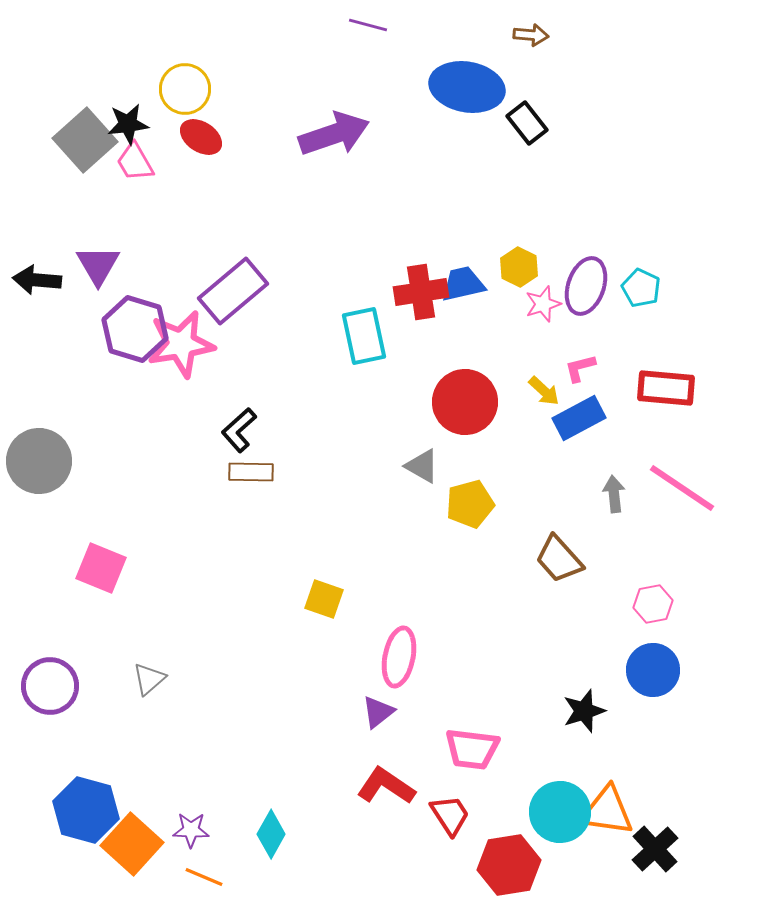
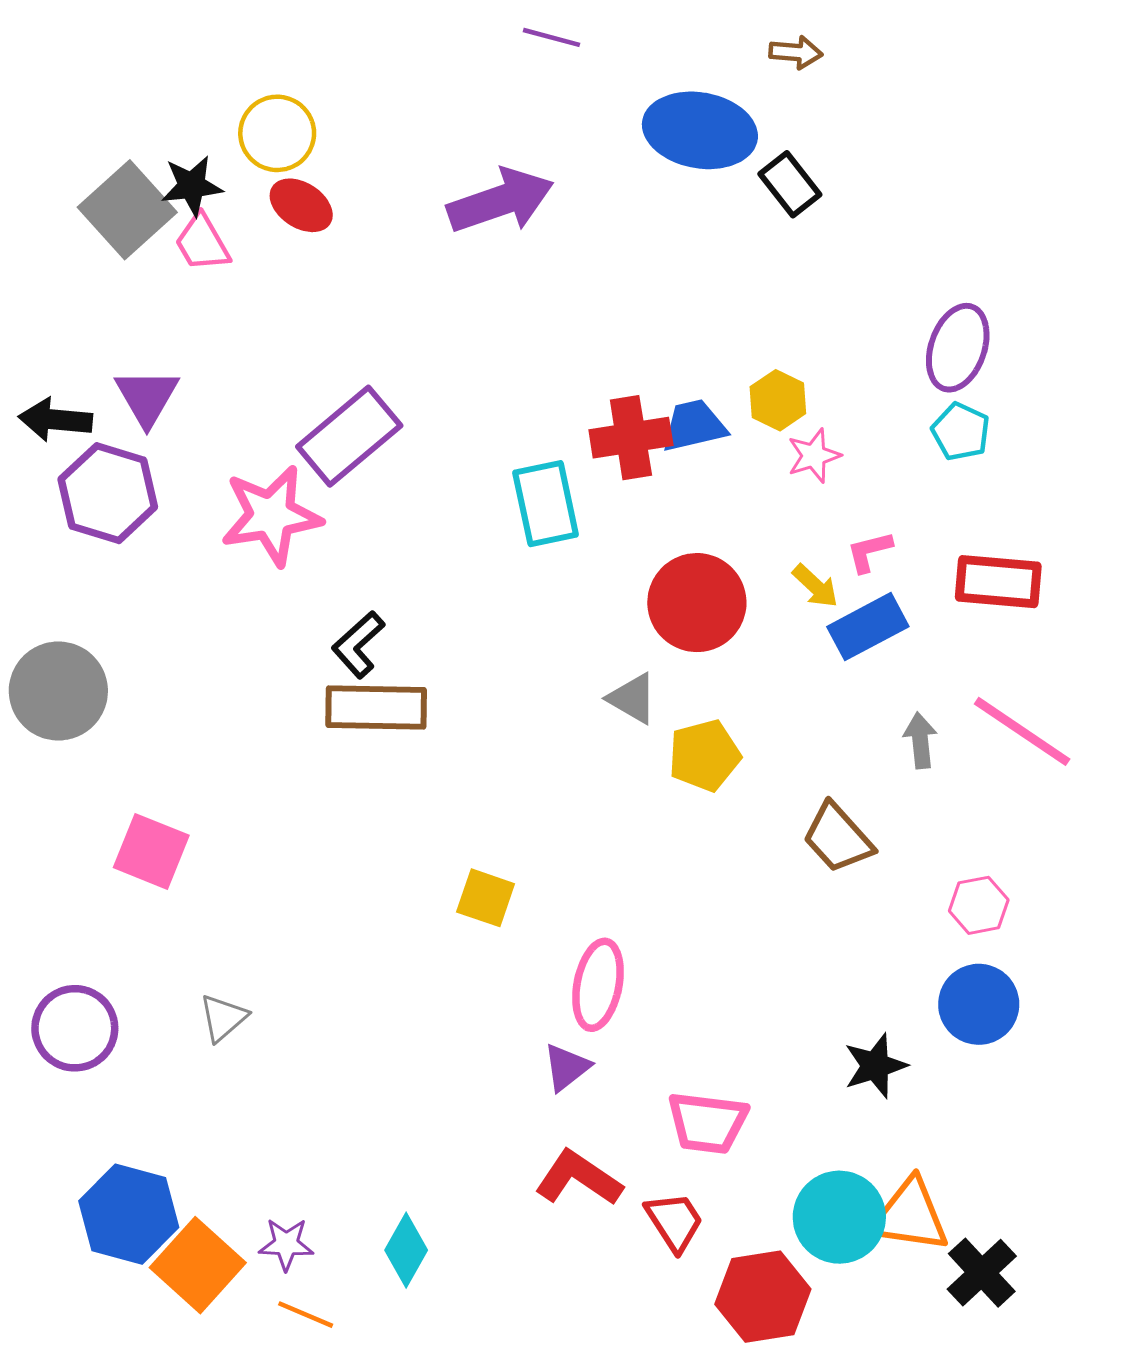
purple ellipse: (586, 286) -> (958, 348), moved
purple hexagon: (135, 329) -> (108, 493), moved
brown rectangle: (251, 472) -> (376, 707), size x1.5

